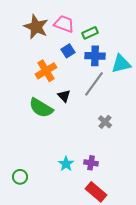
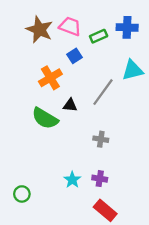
blue cross: (95, 56) -> (127, 27), moved
black triangle: (64, 96) -> (70, 105), turned -40
gray cross: (105, 122) -> (101, 139), moved, turned -32

